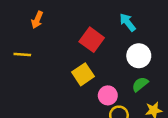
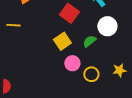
green semicircle: (140, 84) -> (89, 41), moved
pink circle: (108, 95) -> (72, 63), moved

